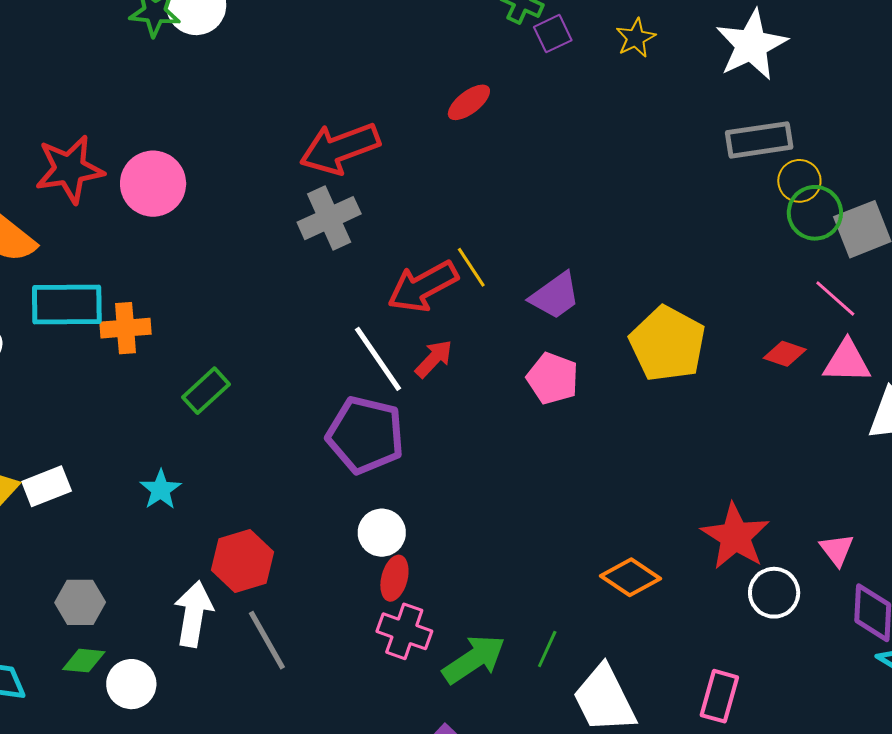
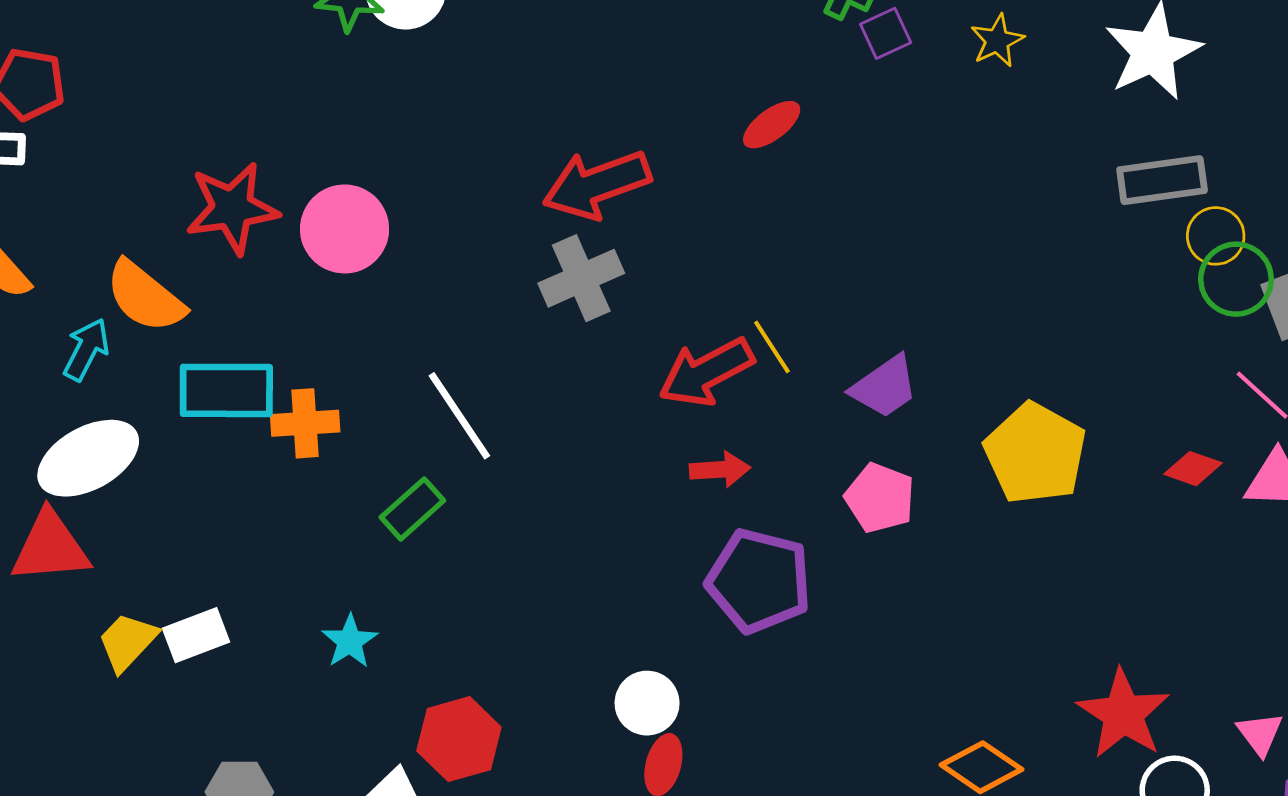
white line: (378, 359) -> (459, 416), moved
red arrow: (434, 359) -> (720, 469), turned 42
purple pentagon: (365, 435) -> (759, 581), moved

